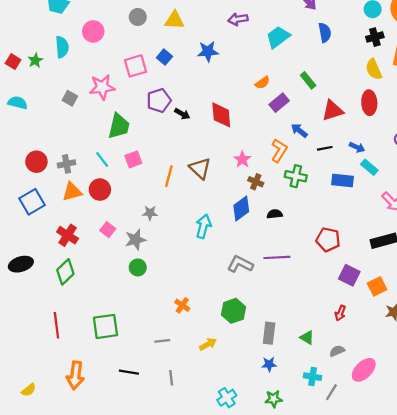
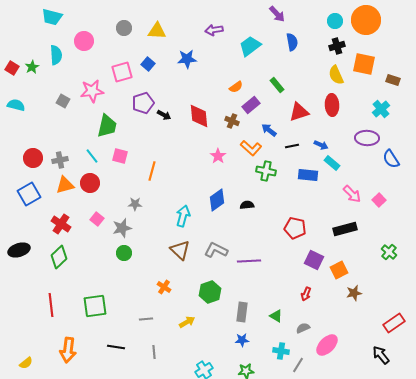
orange L-shape: (279, 151) -> (251, 148), turned 100
pink square: (133, 159) -> (120, 156), turned 35
brown triangle: (200, 168) -> (180, 250), moved
brown cross: (256, 182) -> (232, 121), moved
purple line: (277, 257) -> (249, 261), moved

